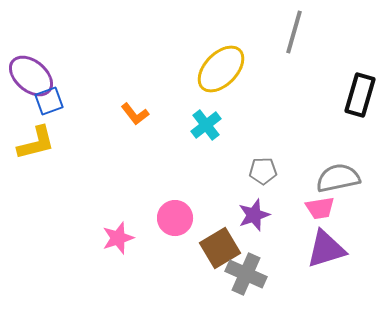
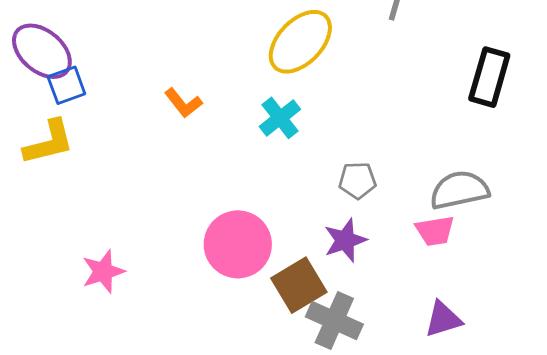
pink circle: (175, 218) -> (238, 244), size x1.4
pink star: (118, 238) -> (103, 272), moved
purple triangle: (326, 249) -> (443, 319), moved, size x0.7

